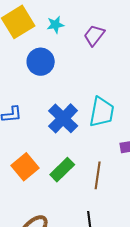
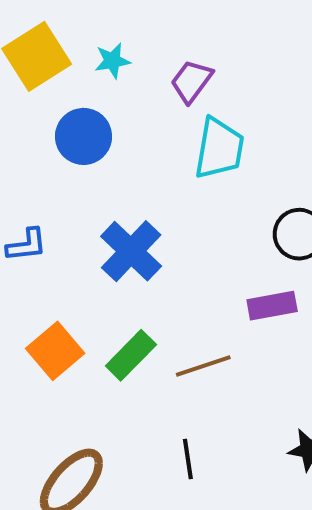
cyan trapezoid: (102, 112) -> (219, 148), moved
brown line: (98, 175) -> (203, 366), turned 64

